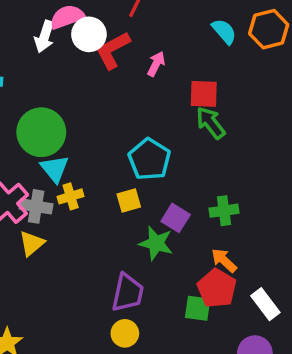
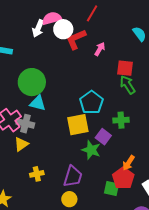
cyan triangle: (55, 169) -> (38, 103), turned -42
yellow cross: (71, 196) -> (37, 174), moved
yellow square: (129, 200) -> (78, 125), size x1.6
green cross: (224, 211) -> (121, 120), moved
orange arrow: (224, 260) -> (129, 163), turned -105

